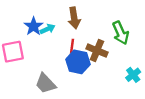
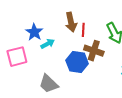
cyan arrow: (48, 29) -> (48, 44), moved
red line: (72, 46) -> (83, 30), moved

